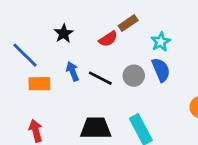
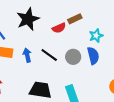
black star: (64, 33) -> (28, 19), size x1.6
blue arrow: (73, 71) -> (27, 55), moved

